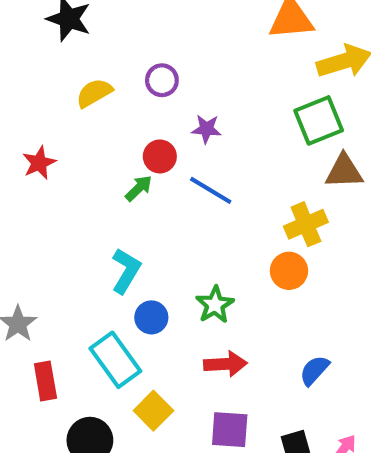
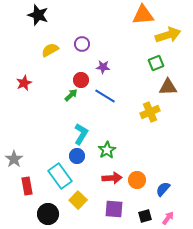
green square: (319, 120) -> (156, 63), size x0.7
cyan L-shape: (126, 271) -> (81, 134), moved
orange circle: (289, 271) -> (137, 180), moved
blue semicircle: (314, 370) -> (163, 189), moved

